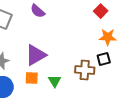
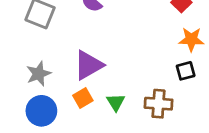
brown cross: (85, 70) -> (158, 104), moved
orange square: (32, 78) -> (83, 98), turned -32

